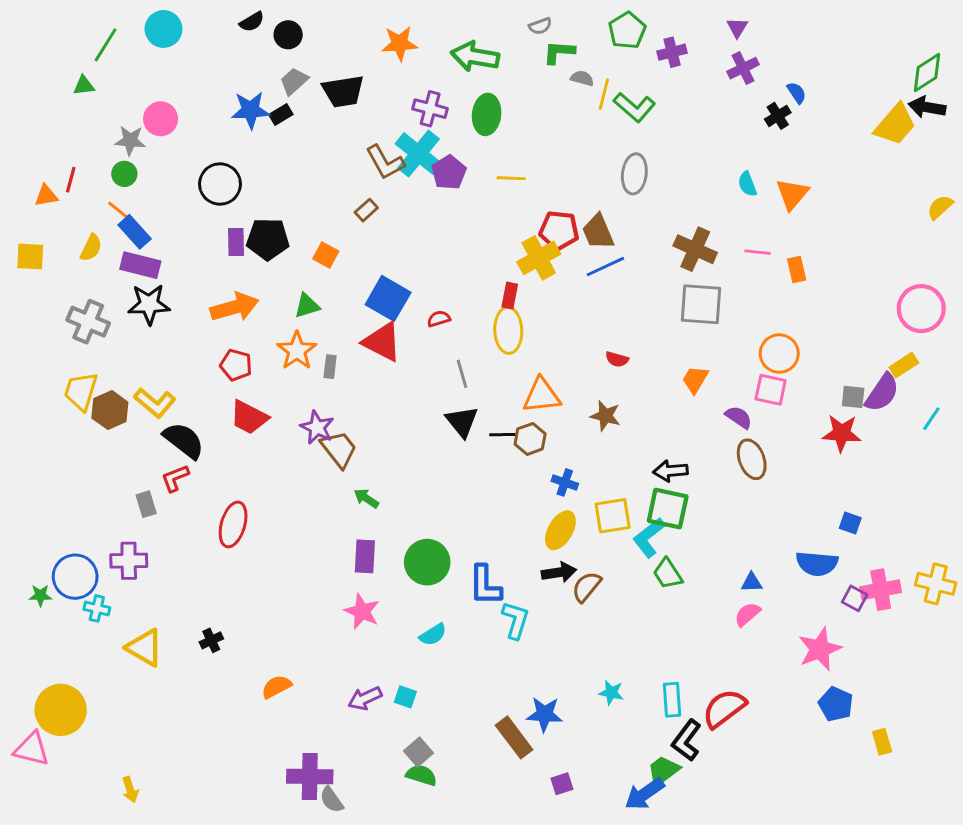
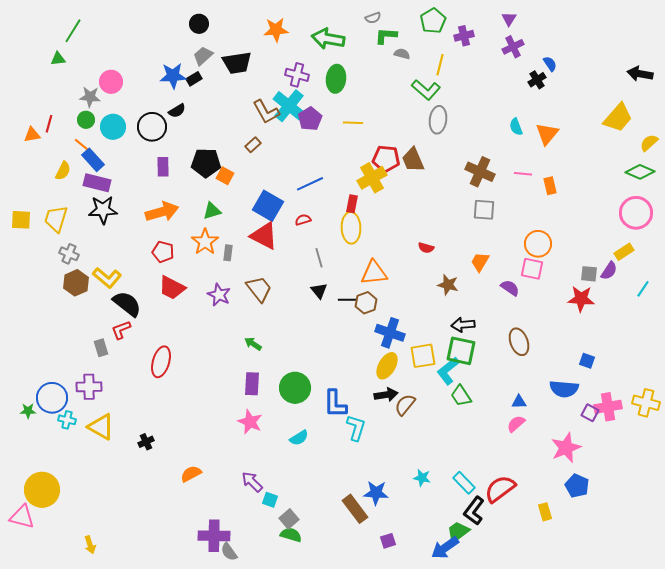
black semicircle: (252, 22) -> (177, 111), moved
cyan circle: (163, 29) -> (113, 127), moved
green diamond: (927, 72) -> (640, 172), moved, turned 56
yellow line: (604, 94) -> (440, 65), moved
green L-shape: (634, 107) -> (426, 90), moved
yellow trapezoid: (895, 125) -> (618, 118), moved
black pentagon: (268, 239) -> (206, 163), moved
yellow square: (30, 256) -> (21, 220), moved
blue line: (605, 267) -> (310, 184), moved
gray square: (701, 304) -> (484, 210), size x0.7
gray cross: (88, 322) -> (69, 254), moved, size x0.7
yellow trapezoid: (81, 391) -> (56, 219), moved
purple semicircle: (882, 393) -> (609, 271), size x0.7
brown star: (605, 416) -> (448, 285), moved
black triangle: (462, 422) -> (319, 291), size x0.7
brown trapezoid: (339, 449) -> (259, 289), moved
brown ellipse: (752, 459) -> (519, 342), moved
blue cross: (565, 482) -> (390, 333), size x1.6
yellow triangle: (145, 648) -> (101, 427), moved
cyan square: (405, 697) -> (270, 500), moved
purple arrow: (365, 698) -> (252, 482), turned 70
cyan rectangle: (672, 700) -> (464, 483), turned -40
yellow rectangle: (882, 742) -> (545, 512), moved

